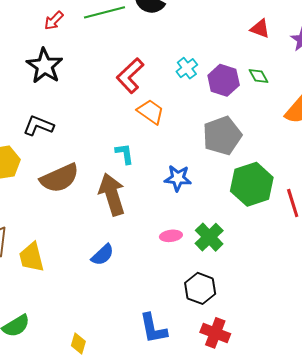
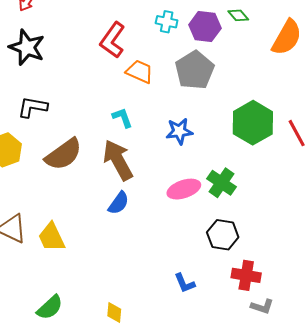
cyan cross: (187, 68) -> (167, 22), turned -30
gray pentagon: (222, 136) -> (195, 70), moved
pink ellipse: (171, 236) -> (184, 189), size x1.5
blue semicircle: (103, 255) -> (119, 203), moved
blue L-shape: (153, 328) -> (185, 283), size x0.7

